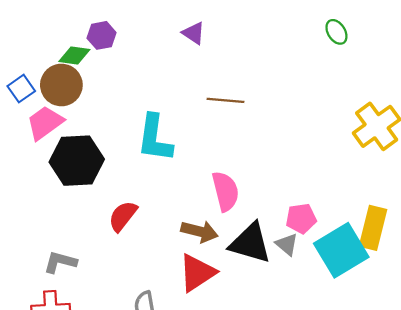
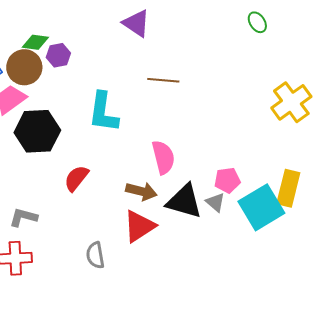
purple triangle: (194, 33) -> (136, 23), size x1.4
purple hexagon: (102, 35) -> (58, 55), moved

